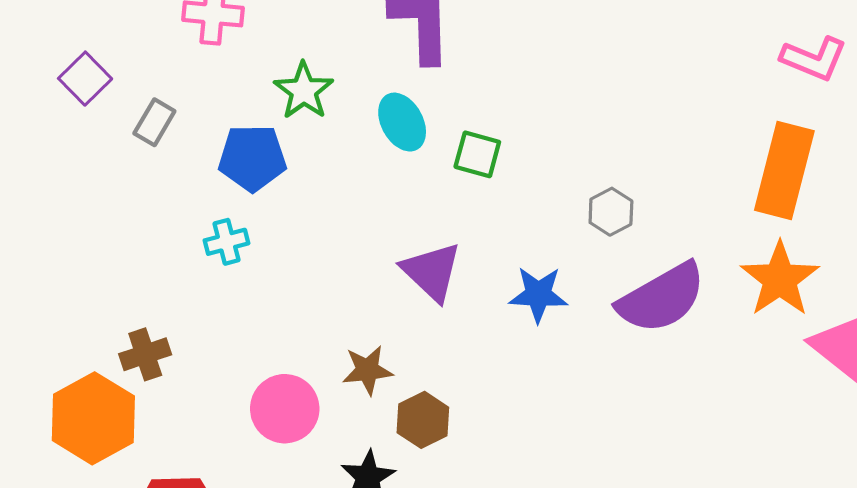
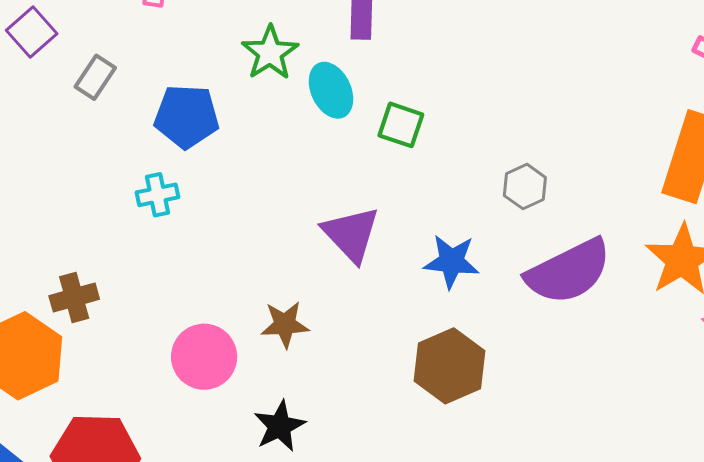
green star: (304, 91) -> (270, 53), moved
brown hexagon: (423, 420) -> (449, 366), moved, size x1.4

